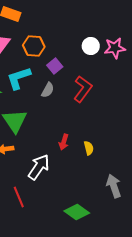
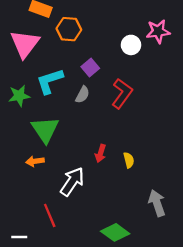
orange hexagon: (34, 46) -> (69, 29), moved
pink star: (115, 48) -> (158, 31), moved

